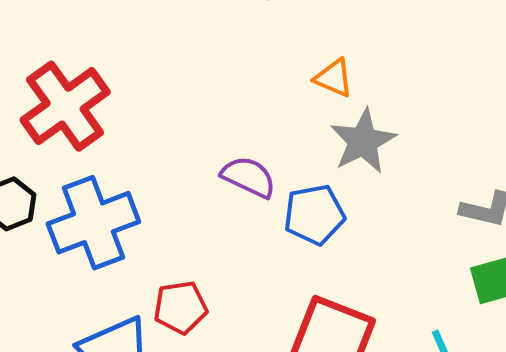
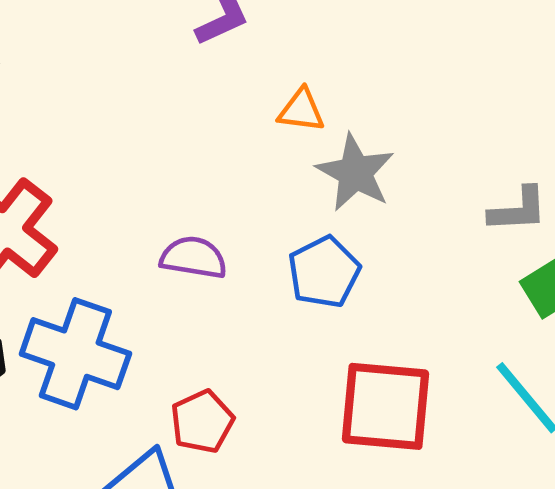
purple semicircle: (249, 177) -> (194, 258), moved
blue cross: (93, 223) -> (75, 354), turned -34

